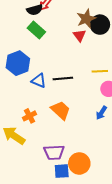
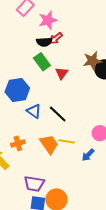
red triangle: (80, 35) -> (62, 73), moved
yellow line: (100, 71) -> (67, 141), moved
black line: (63, 79) -> (58, 114), turned 36

